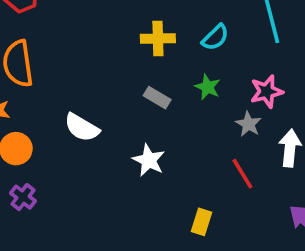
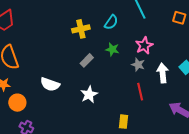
gray rectangle: (157, 98) -> (87, 60), turned -64
white star: (149, 160) -> (89, 94), turned 30
red line: (242, 174) -> (140, 92), turned 30

